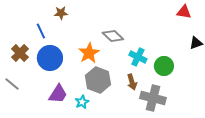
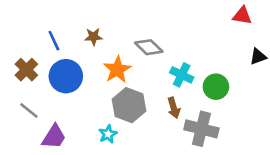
brown star: (61, 13) -> (93, 37), moved
gray line: (12, 84) -> (29, 110), moved
purple trapezoid: (58, 94) -> (54, 137), moved

